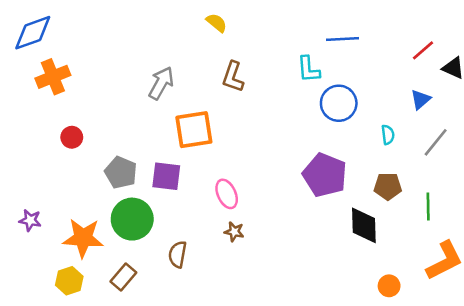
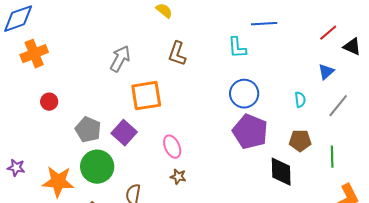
blue circle: (339, 103) -> (244, 94), moved
purple square: (166, 176) -> (124, 133), turned 35

